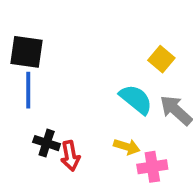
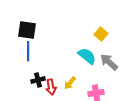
black cross: (47, 143) -> (38, 80), turned -32
yellow arrow: (127, 147) -> (70, 83), moved, turned 112

